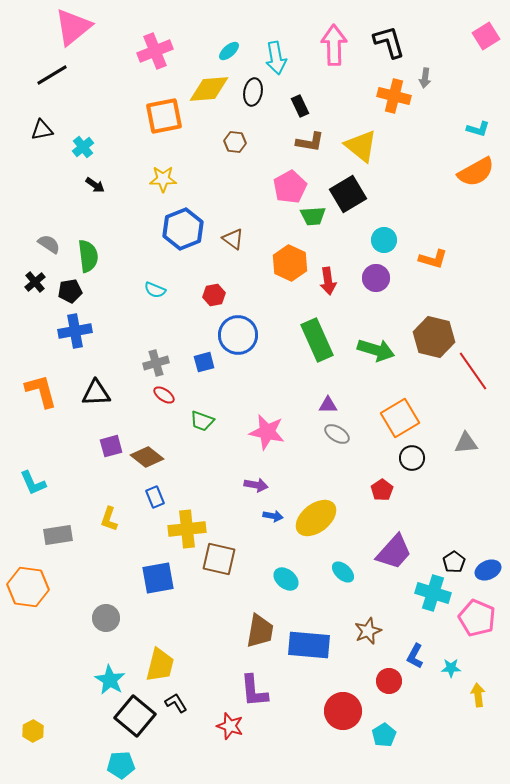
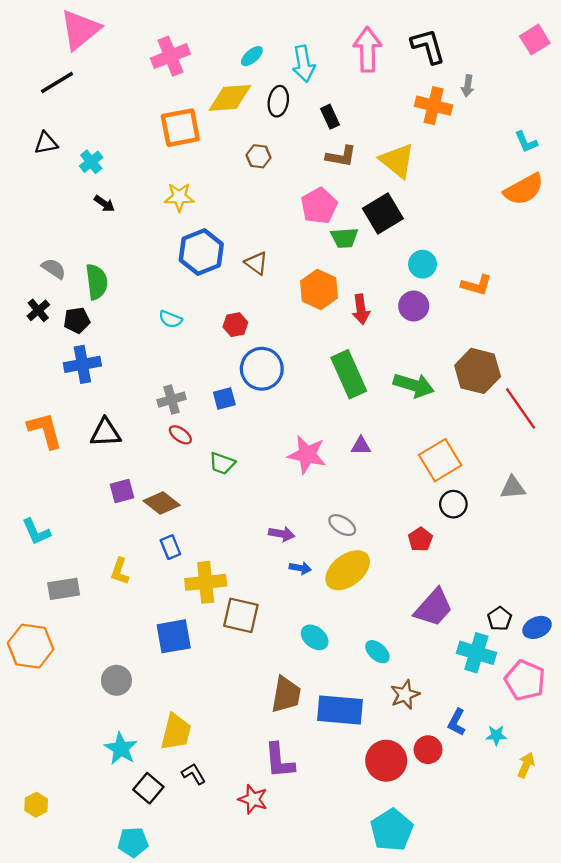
cyan L-shape: (478, 129) -> (526, 142), turned 50
pink star: (267, 432) -> (307, 455), moved
gray ellipse: (337, 434) -> (342, 525), moved
cyan ellipse: (343, 572) -> (377, 652), moved
yellow arrow: (478, 695) -> (526, 765), turned 30
red circle: (343, 711) -> (386, 761), moved
black square: (135, 716) -> (148, 788), size x0.7
cyan pentagon: (384, 735) -> (392, 830), moved, size x1.6

